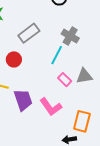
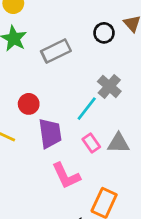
gray rectangle: (29, 33) -> (56, 51), moved
purple trapezoid: (23, 100) -> (50, 133), moved

